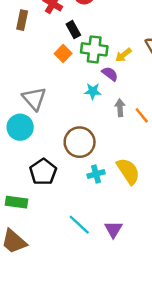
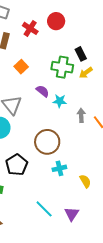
black rectangle: (73, 30) -> (81, 54), moved
orange square: (63, 54) -> (21, 67), moved
purple semicircle: (110, 74) -> (43, 91), moved
yellow semicircle: (128, 171) -> (85, 181), moved, size x0.6

